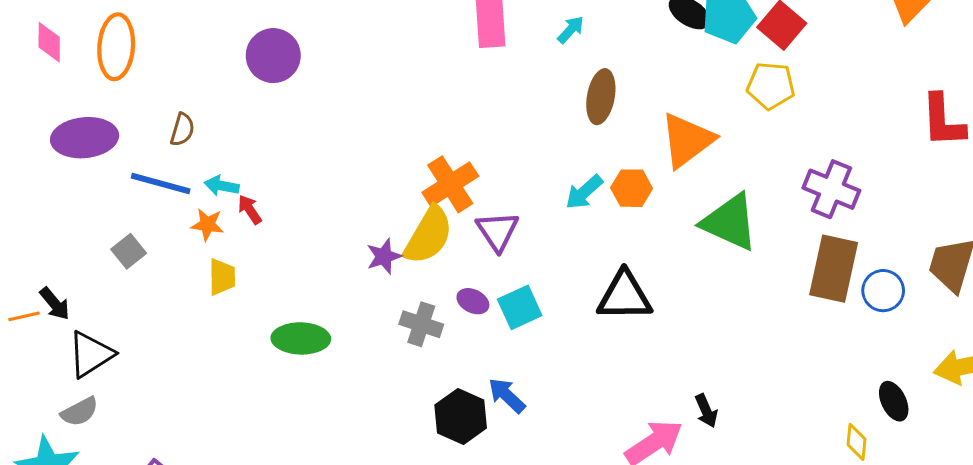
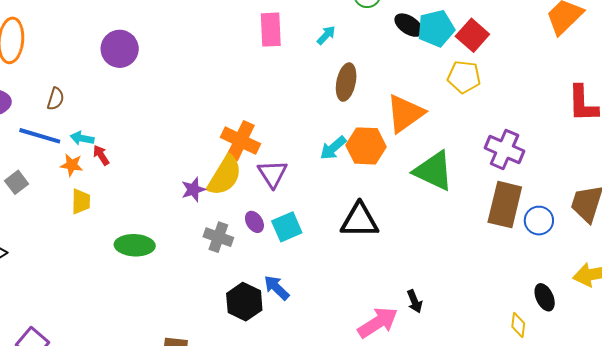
orange cross: (450, 184) -> (240, 141), turned -33
orange hexagon: (632, 188) -> (366, 146), size x1.4
purple ellipse: (473, 301) -> (254, 222), turned 30

